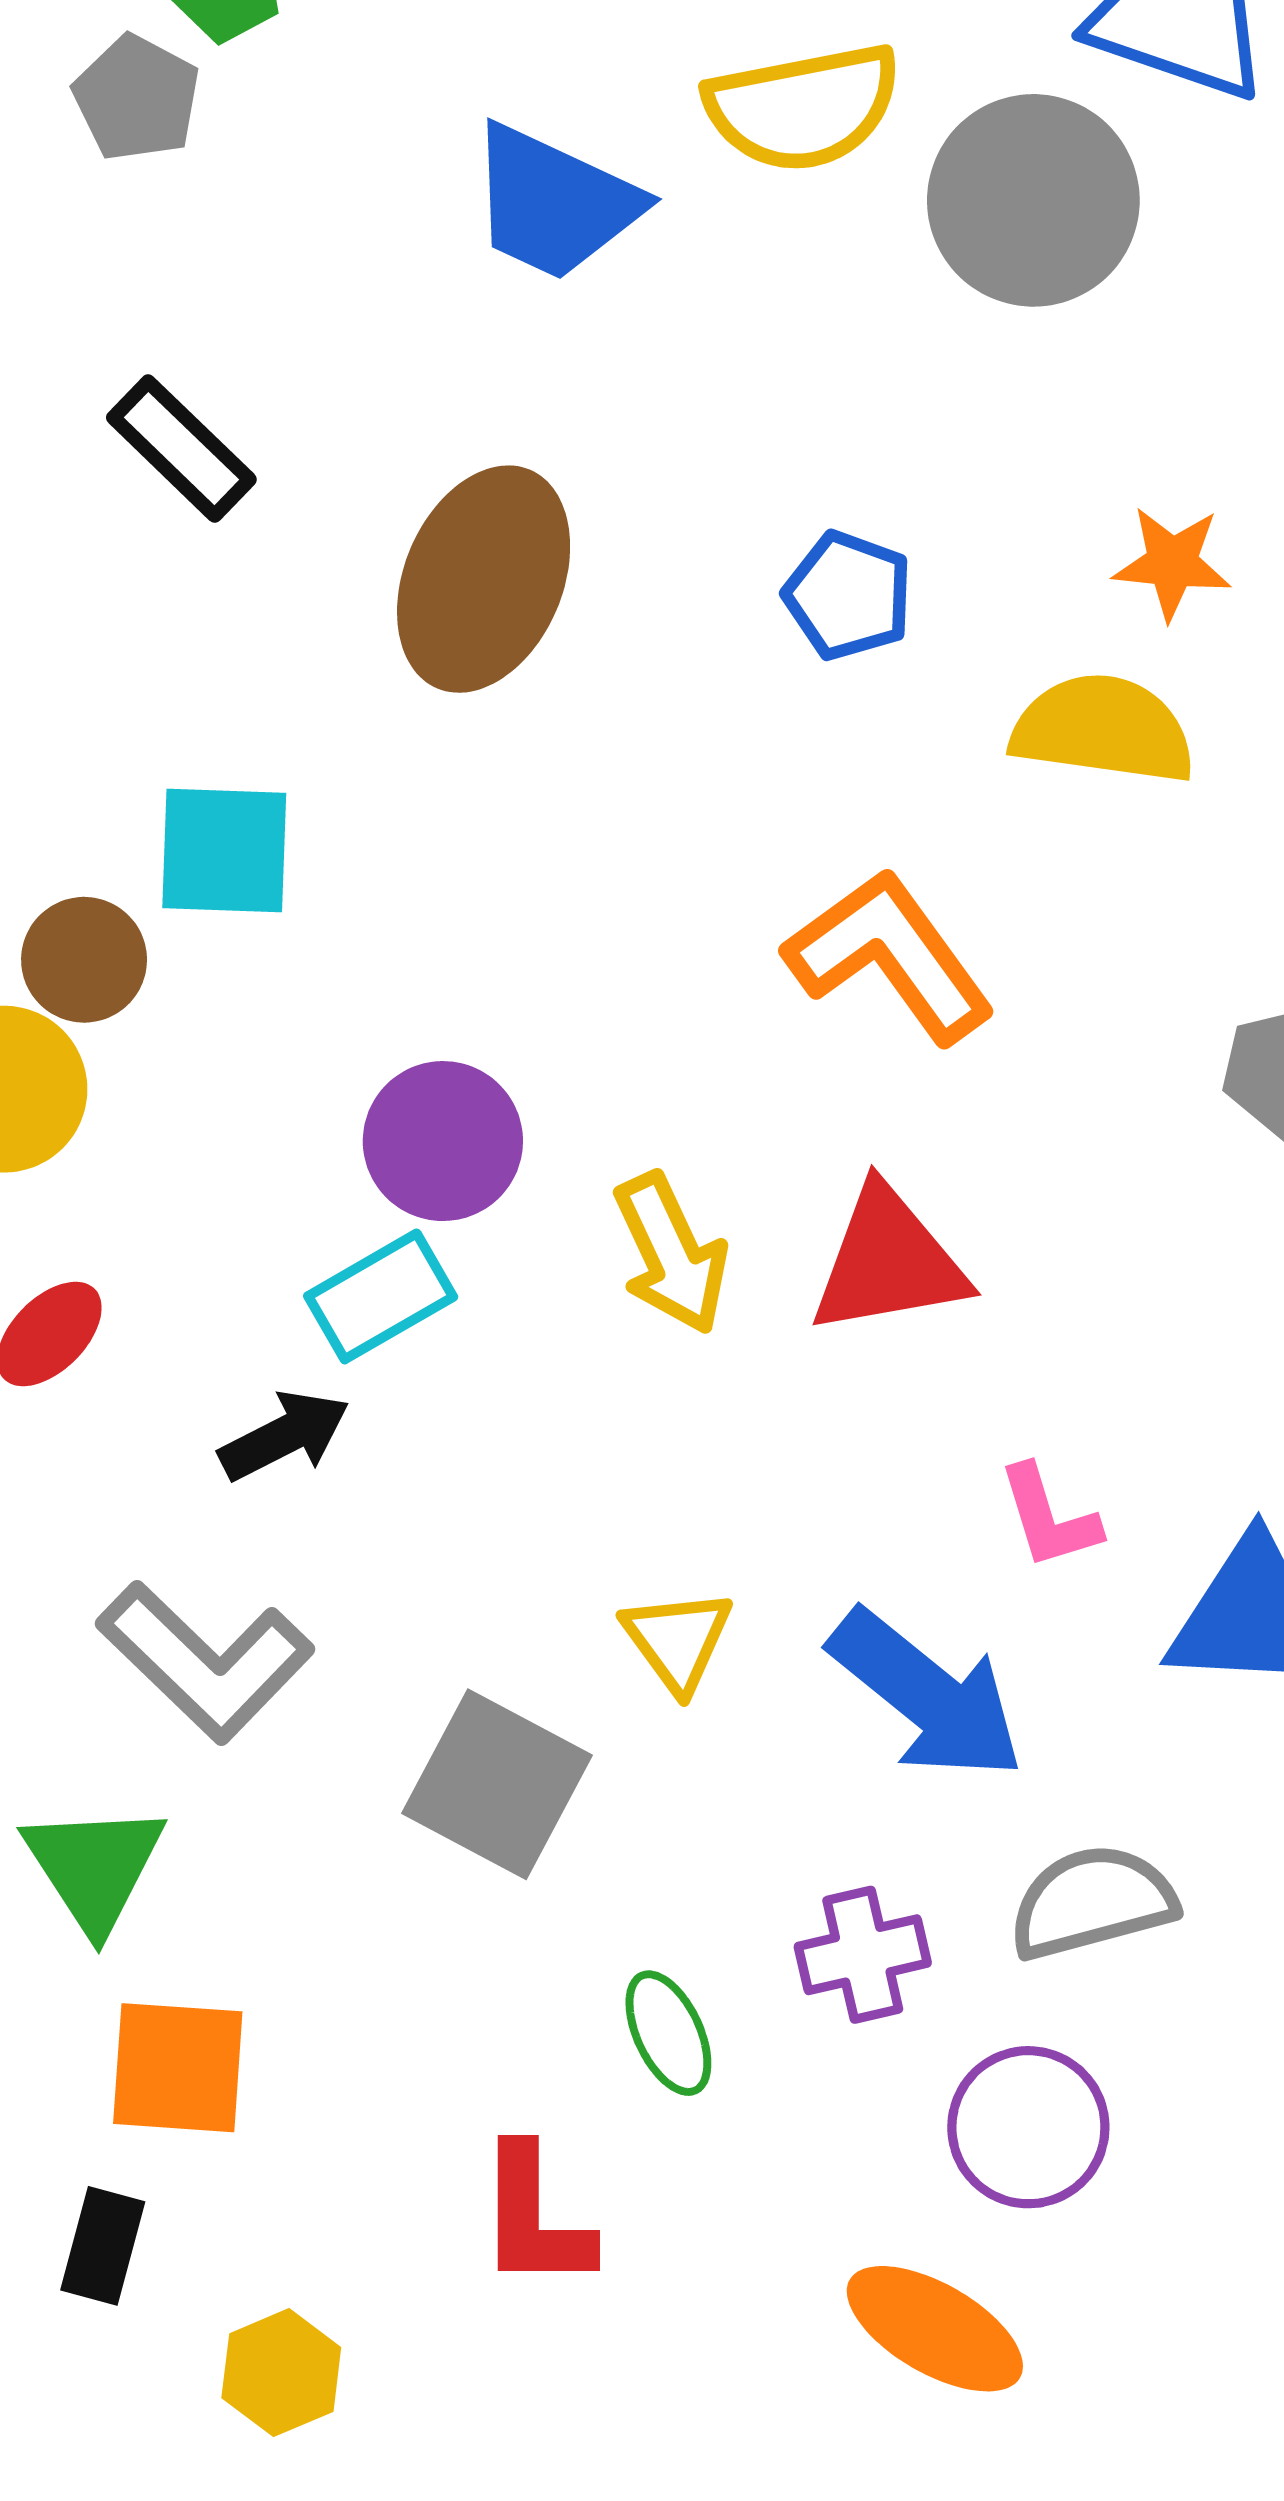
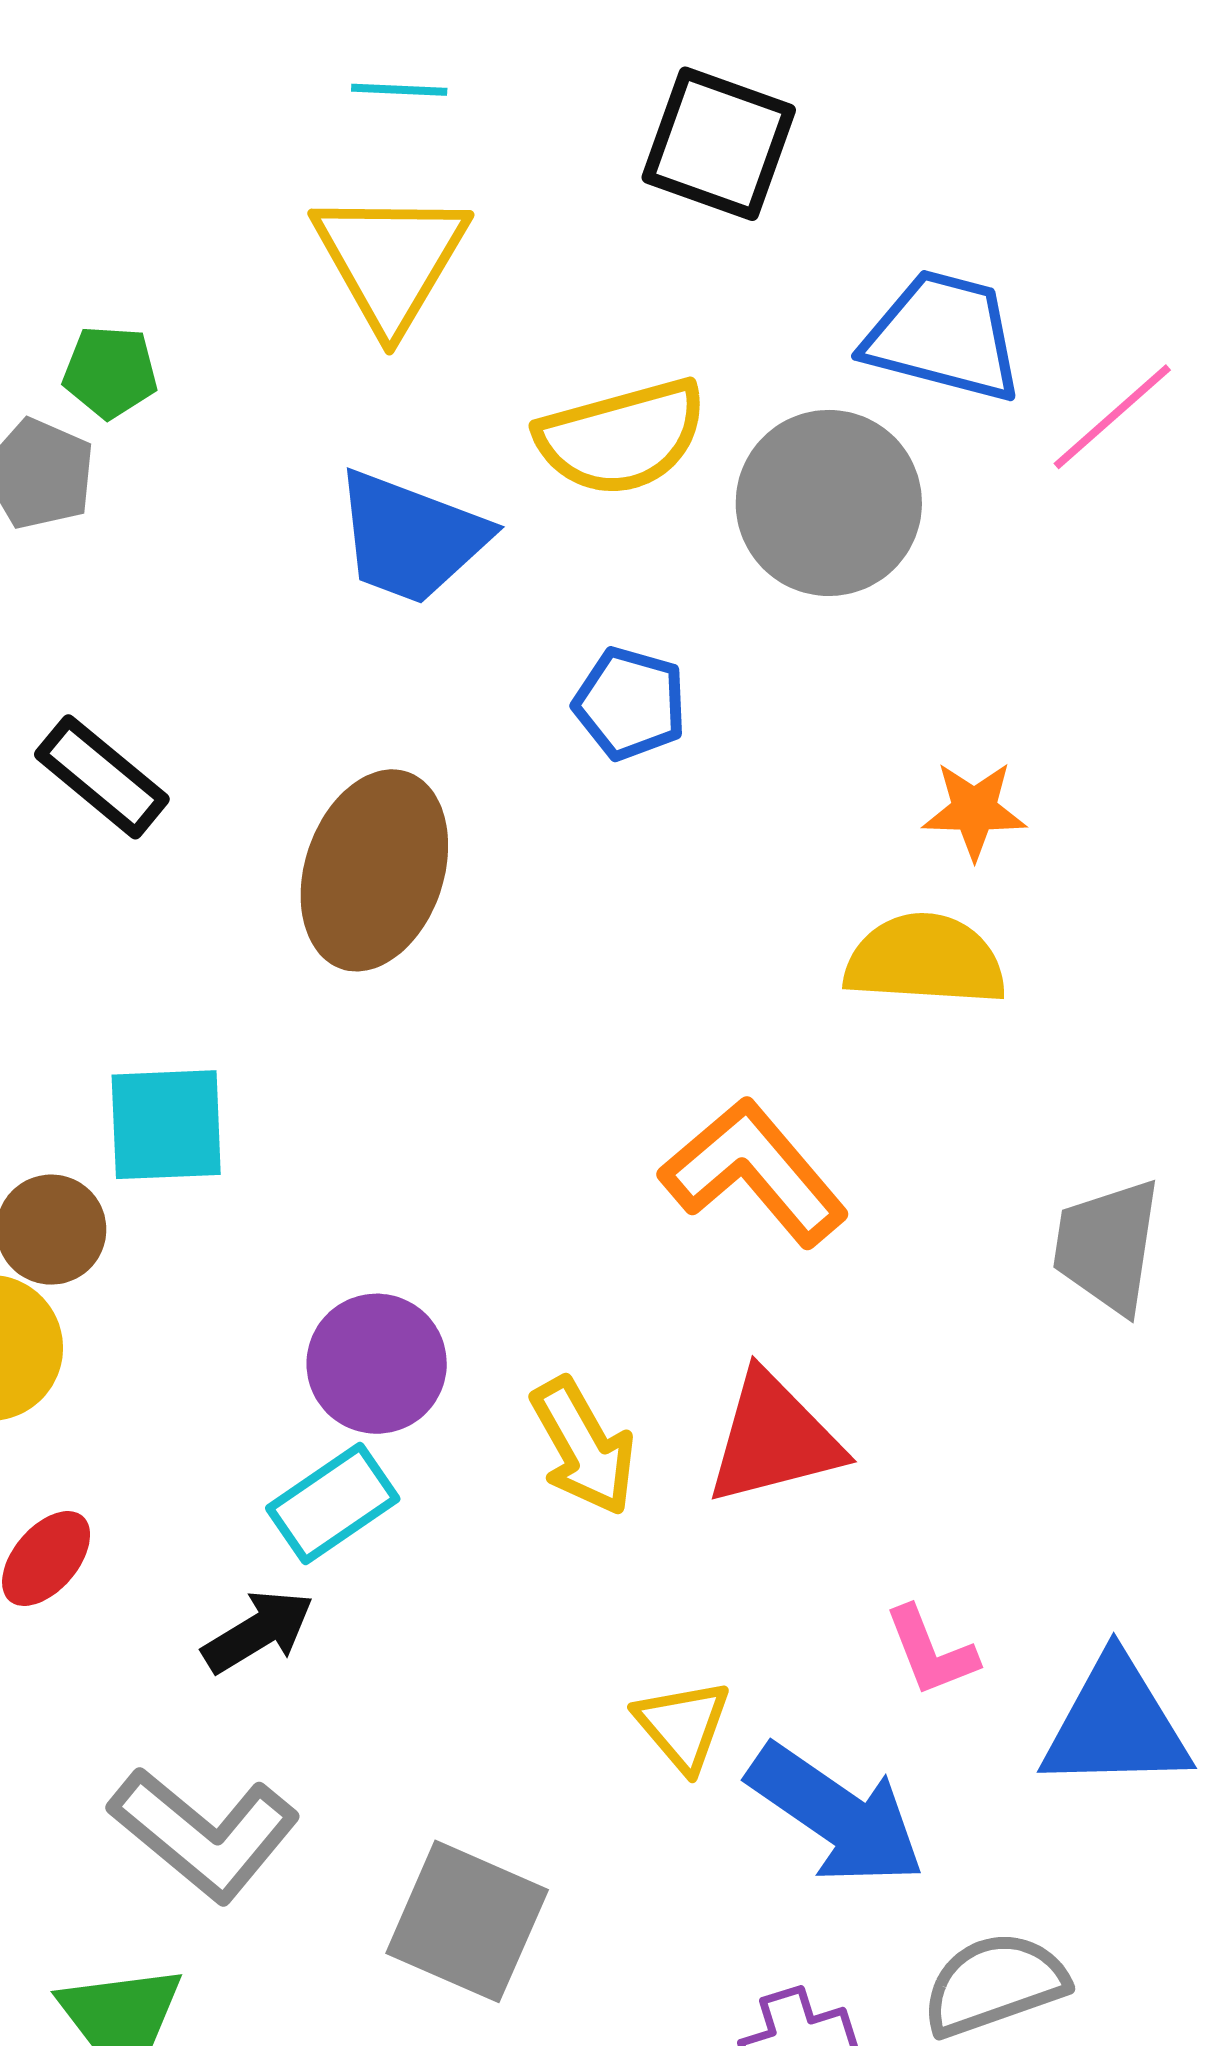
blue pentagon: (848, 596) -> (630, 703), moved
yellow triangle: (678, 1640) -> (683, 1725), moved

